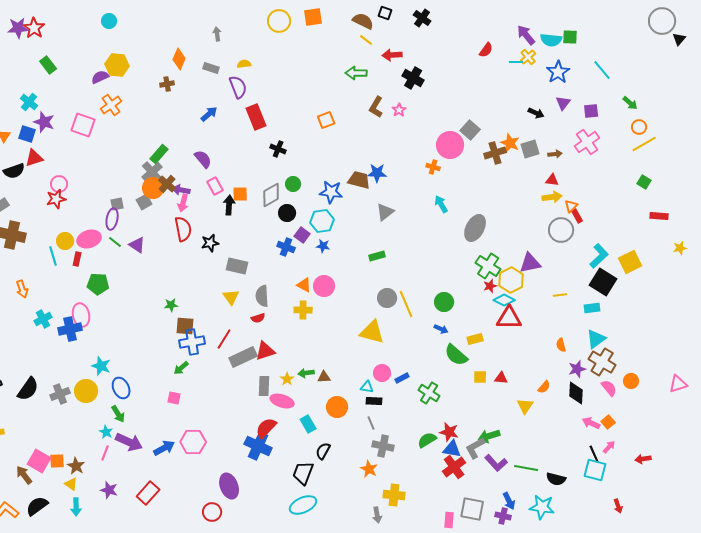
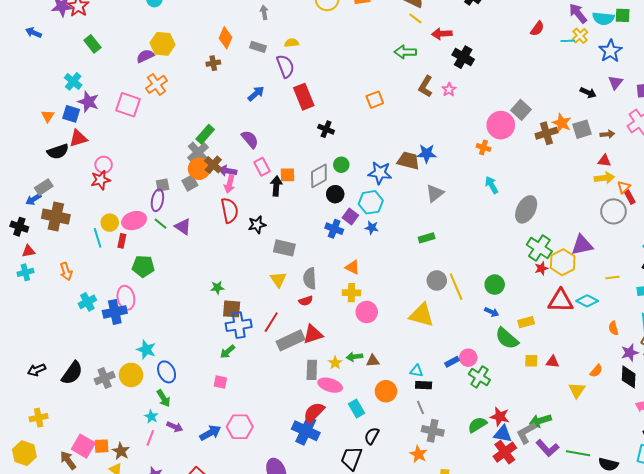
pink circle: (324, 286) -> (367, 312), moved
cyan diamond: (504, 300) -> (587, 301), moved
pink circle: (382, 373) -> (468, 358), moved
purple arrow: (129, 442) -> (175, 427), size x0.6

